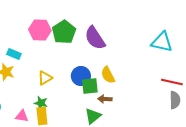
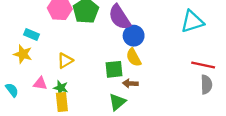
cyan triangle: (162, 42) -> (192, 22), turned -30
blue circle: (81, 76) -> (134, 36), moved
pink triangle: (22, 116) -> (40, 83), moved

